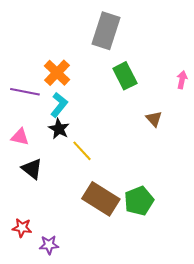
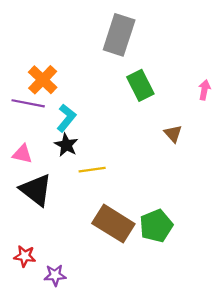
orange cross: (57, 73) -> (43, 80), moved
yellow line: (82, 151) -> (92, 170), turned -55
black triangle: (32, 169) -> (36, 190), size x1.4

